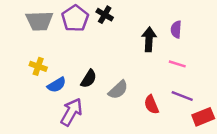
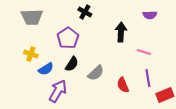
purple pentagon: (75, 18) -> (68, 38), moved
purple semicircle: (176, 29) -> (150, 15), moved, turned -96
purple line: (182, 96) -> (148, 78), turned 60

